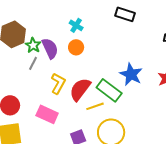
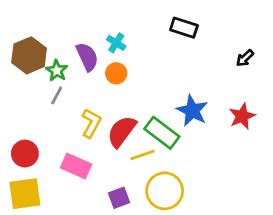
purple semicircle: (50, 48) -> (87, 57), moved

